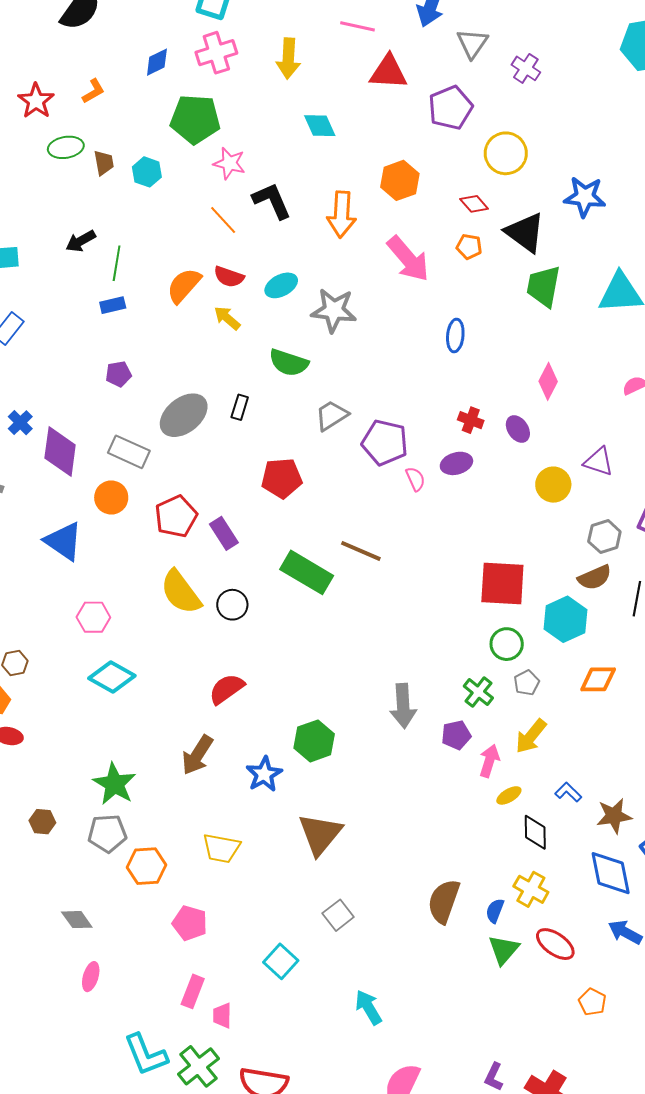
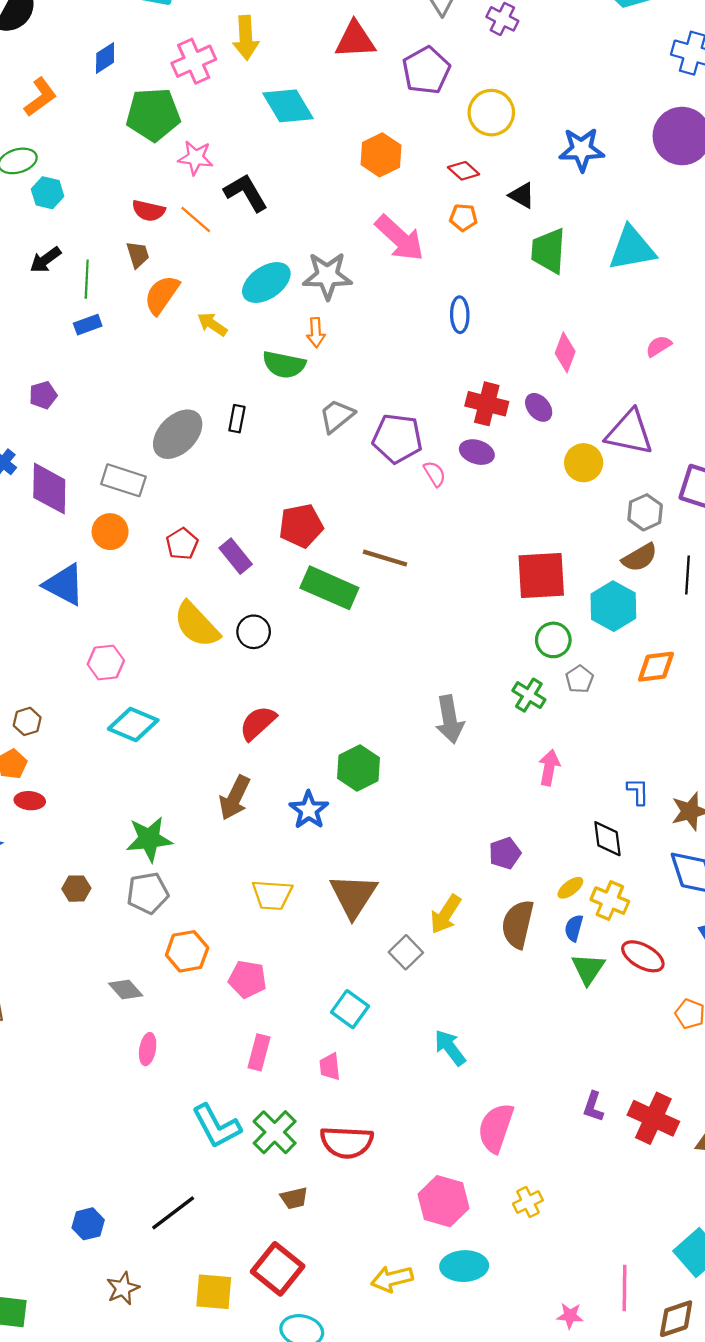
pink cross: (216, 53) -> (194, 61), moved
orange L-shape: (93, 91) -> (40, 97), size x1.4
cyan diamond: (320, 126) -> (288, 106), size x1.4
brown trapezoid: (104, 163) -> (138, 255), moved
cyan hexagon: (147, 172) -> (48, 193), moved
orange arrow: (342, 214) -> (316, 333), moved, size x0.6
black triangle: (525, 233) -> (522, 195), size x0.6
red semicircle: (229, 277) -> (149, 211), moved
cyan ellipse: (281, 285) -> (266, 283), size x1.4
gray star: (334, 310) -> (327, 276), moved
purple pentagon: (119, 374) -> (43, 395), moved
red cross: (471, 420) -> (487, 404), size x1.5
purple triangle: (599, 462) -> (629, 432), size x1.5
purple ellipse: (456, 463) -> (477, 452), turned 40
red pentagon: (282, 478) -> (301, 526), moved
red pentagon: (176, 516) -> (182, 544), size x0.7
purple pentagon: (456, 735) -> (505, 853), moved
yellow arrow: (531, 736) -> (446, 914), moved
green star: (115, 784) -> (149, 839), turned -30
blue L-shape: (568, 792) -> (638, 791), turned 52
yellow ellipse: (509, 795) -> (570, 888), moved
brown triangle: (320, 834) -> (353, 896), moved
orange hexagon: (146, 866) -> (187, 951), moved
pink trapezoid: (222, 1016) -> (330, 1067), moved

